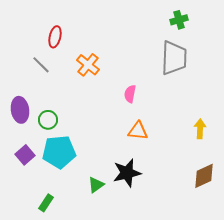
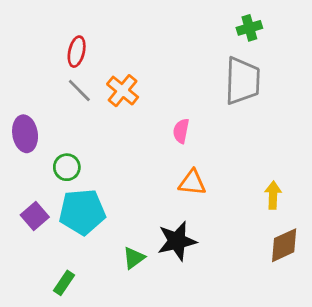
gray line: (41, 65) -> (79, 91), moved
purple ellipse: (20, 110) -> (25, 134), moved
yellow arrow: (200, 129) -> (273, 195), moved

